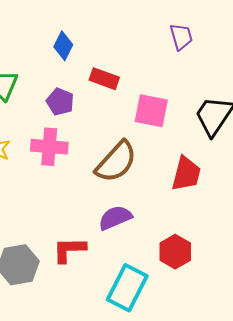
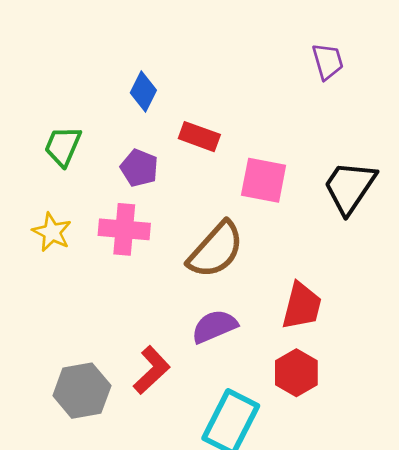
purple trapezoid: (181, 37) -> (328, 61), moved
red trapezoid: (186, 174) -> (302, 306), moved
red L-shape: (69, 250) -> (152, 370), turned 138

